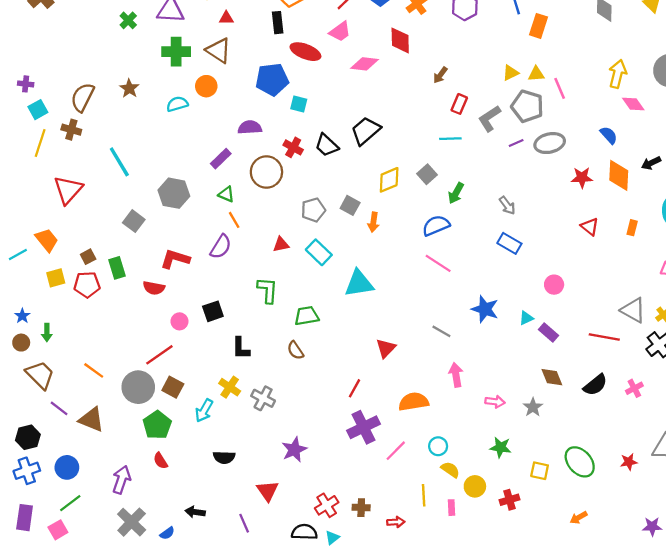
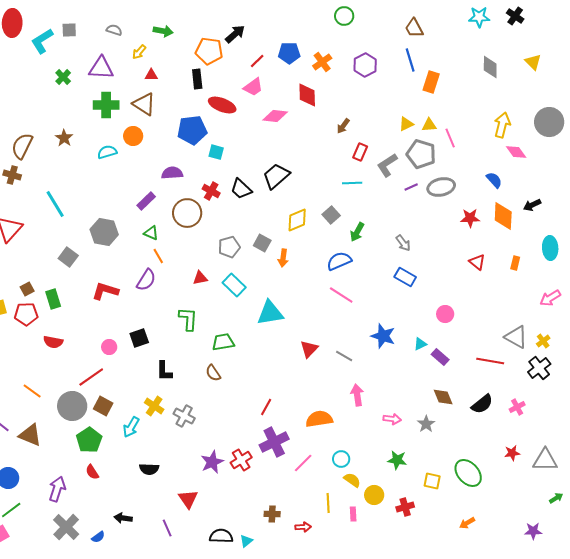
red semicircle: (154, 288) -> (53, 342), moved
red triangle: (386, 348) -> (309, 349), moved
red star: (629, 462) -> (512, 453), moved
red cross: (327, 505) -> (241, 460), moved

